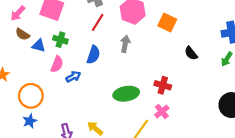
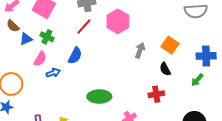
orange square: (167, 23) -> (170, 45), moved
gray arrow: (125, 44) -> (140, 50), moved
blue triangle: (39, 46) -> (26, 39), turned -48
red cross: (163, 85) -> (156, 94), moved, turned -35

